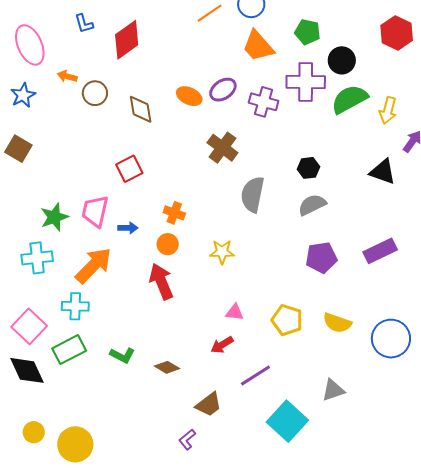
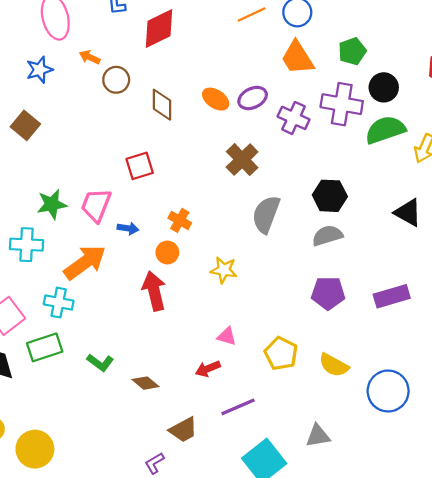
green pentagon: (307, 32) -> (352, 51), turned 30
black hexagon: (308, 168) -> (330, 196), size x1.4

